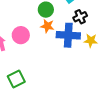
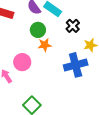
blue cross: (68, 35) -> (76, 65), moved

